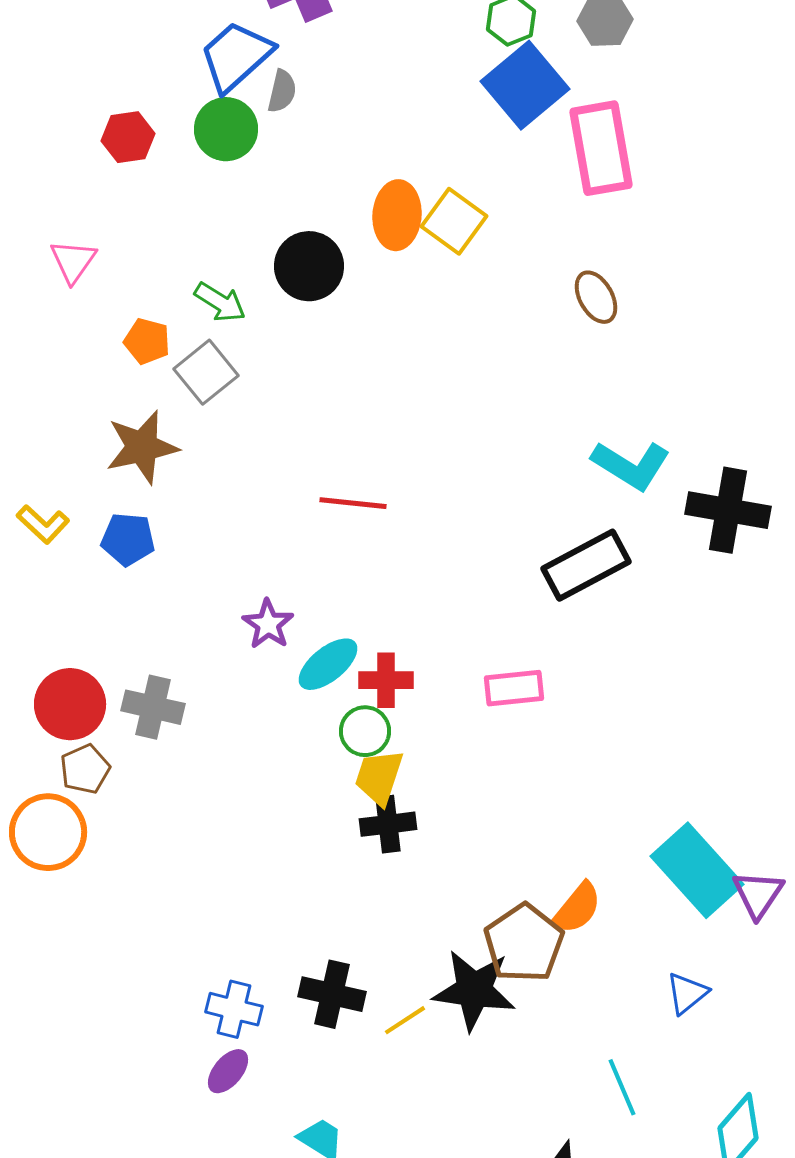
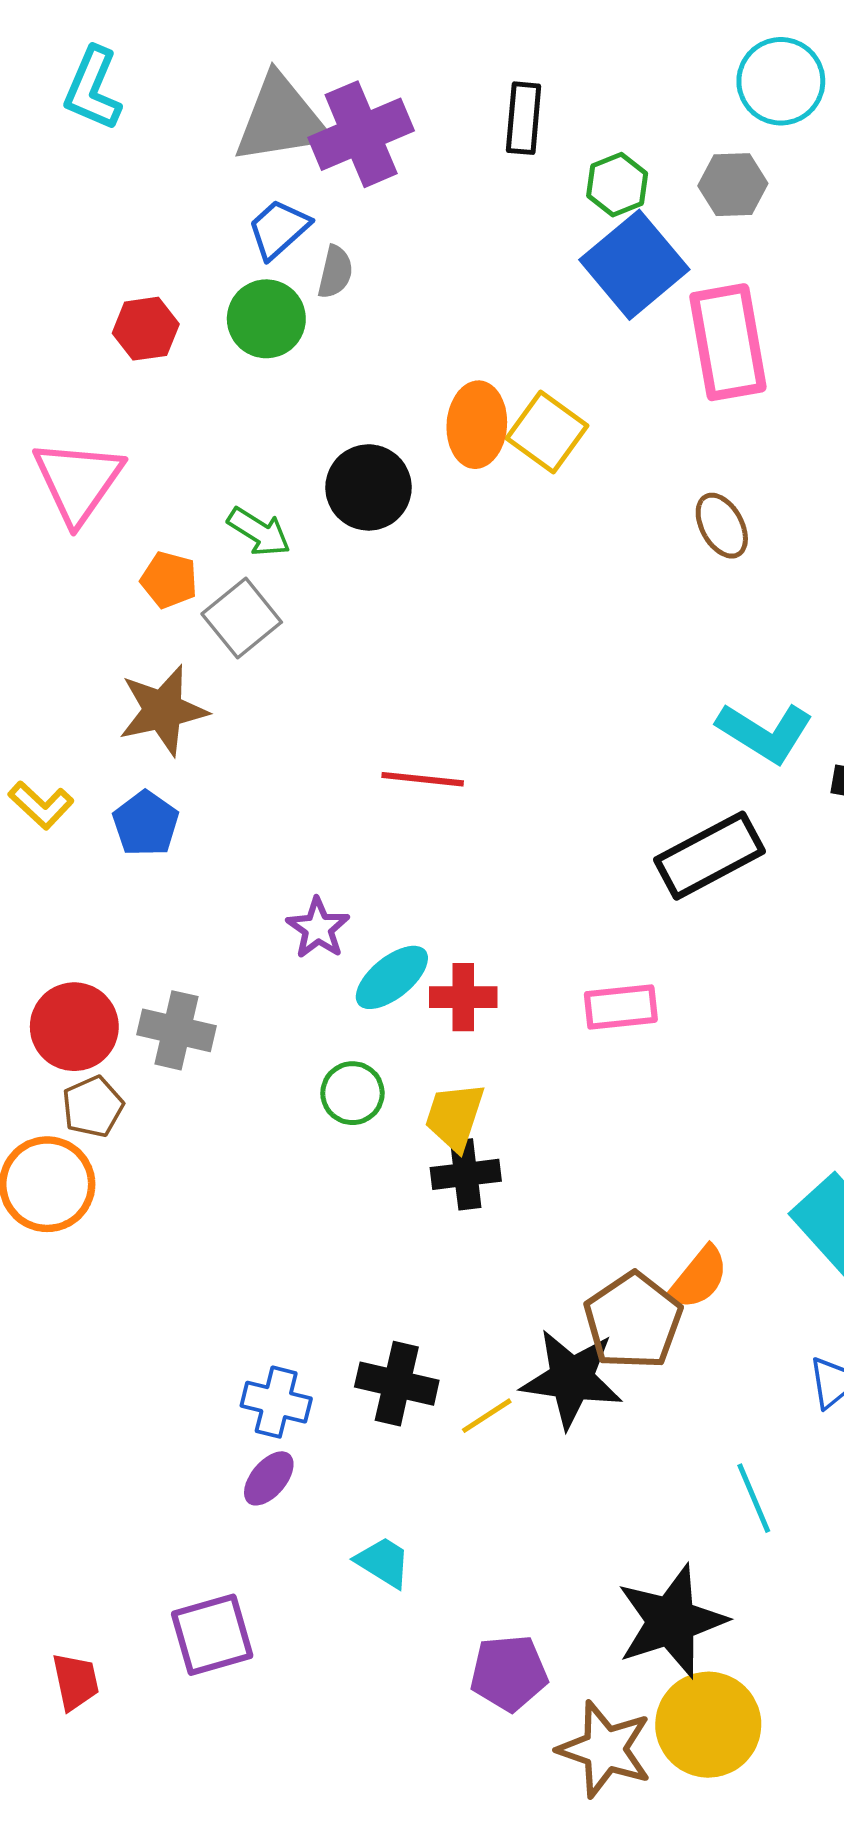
blue trapezoid: (236, 56) -> (279, 229), size x0.7
pink triangle: (73, 261) -> (78, 481), size x1.6
blue pentagon: (128, 539) -> (146, 824), turned 30
green circle: (365, 731) -> (352, 1093), moved

